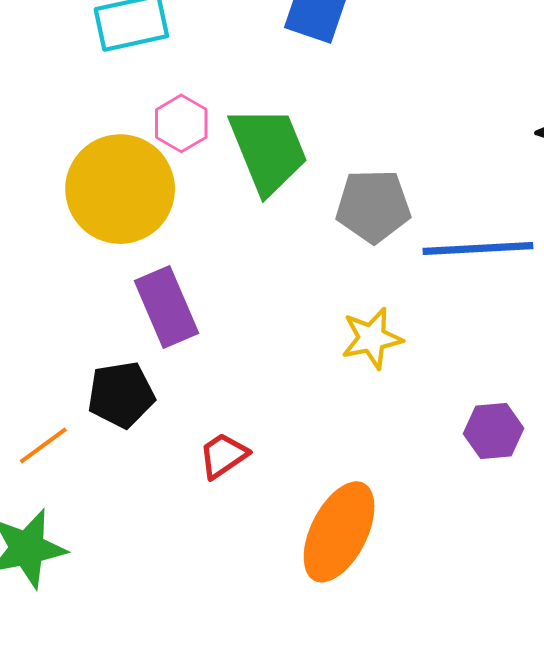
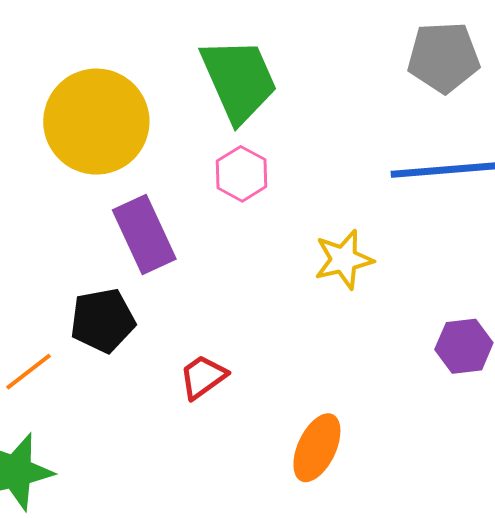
pink hexagon: (181, 123) -> (242, 174), moved
gray pentagon: (373, 206) -> (444, 57), moved
orange ellipse: (339, 532) -> (317, 448), size x0.7

